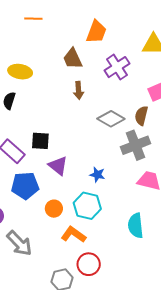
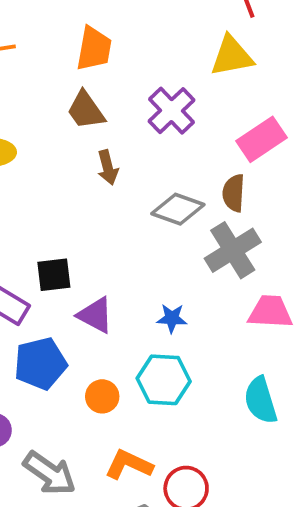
orange trapezoid: (96, 32) -> (94, 49), moved
orange L-shape: (73, 235) -> (129, 465), moved

